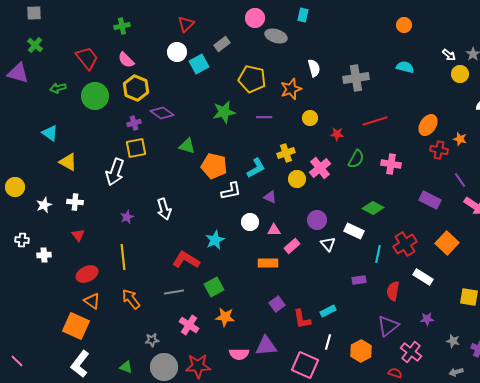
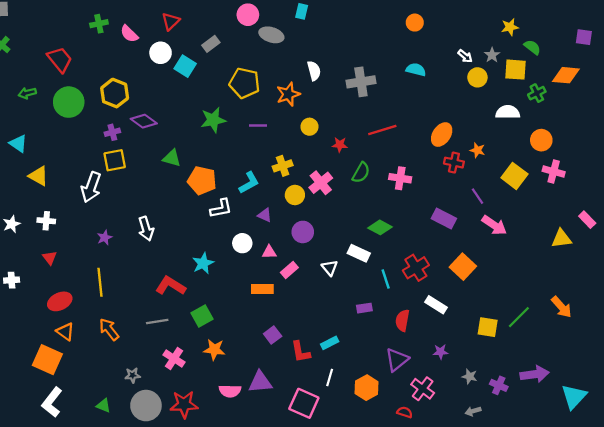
pink semicircle: (126, 60) -> (129, 34), moved
cyan square: (199, 64) -> (185, 66), turned -30
purple circle: (317, 220) -> (303, 232), moved
cyan line: (378, 254) -> (386, 279), turned -30

